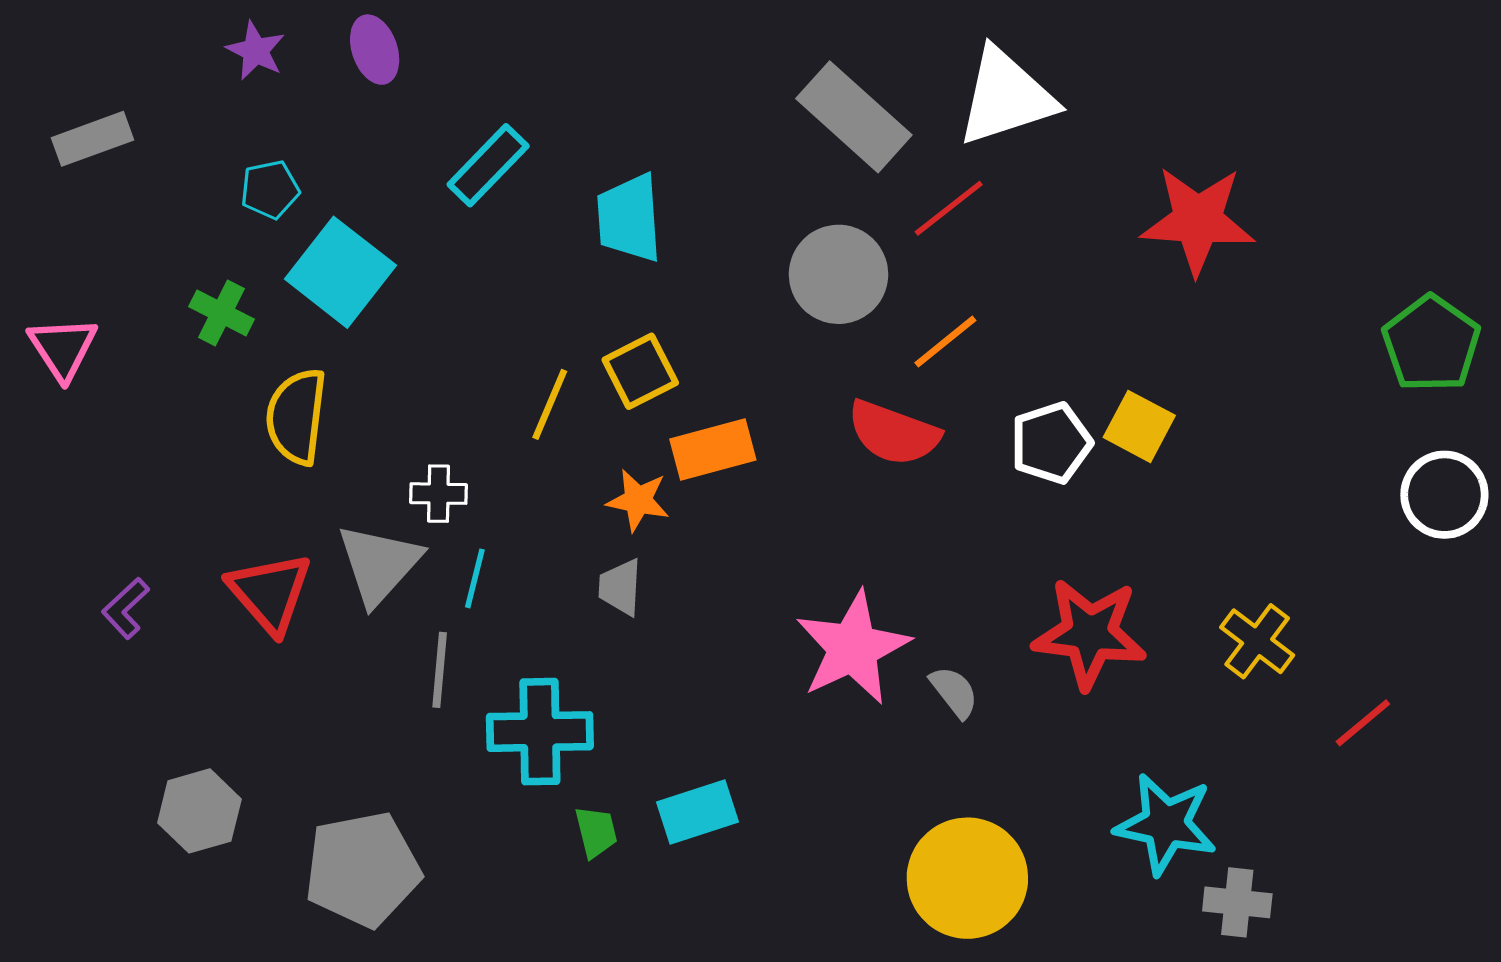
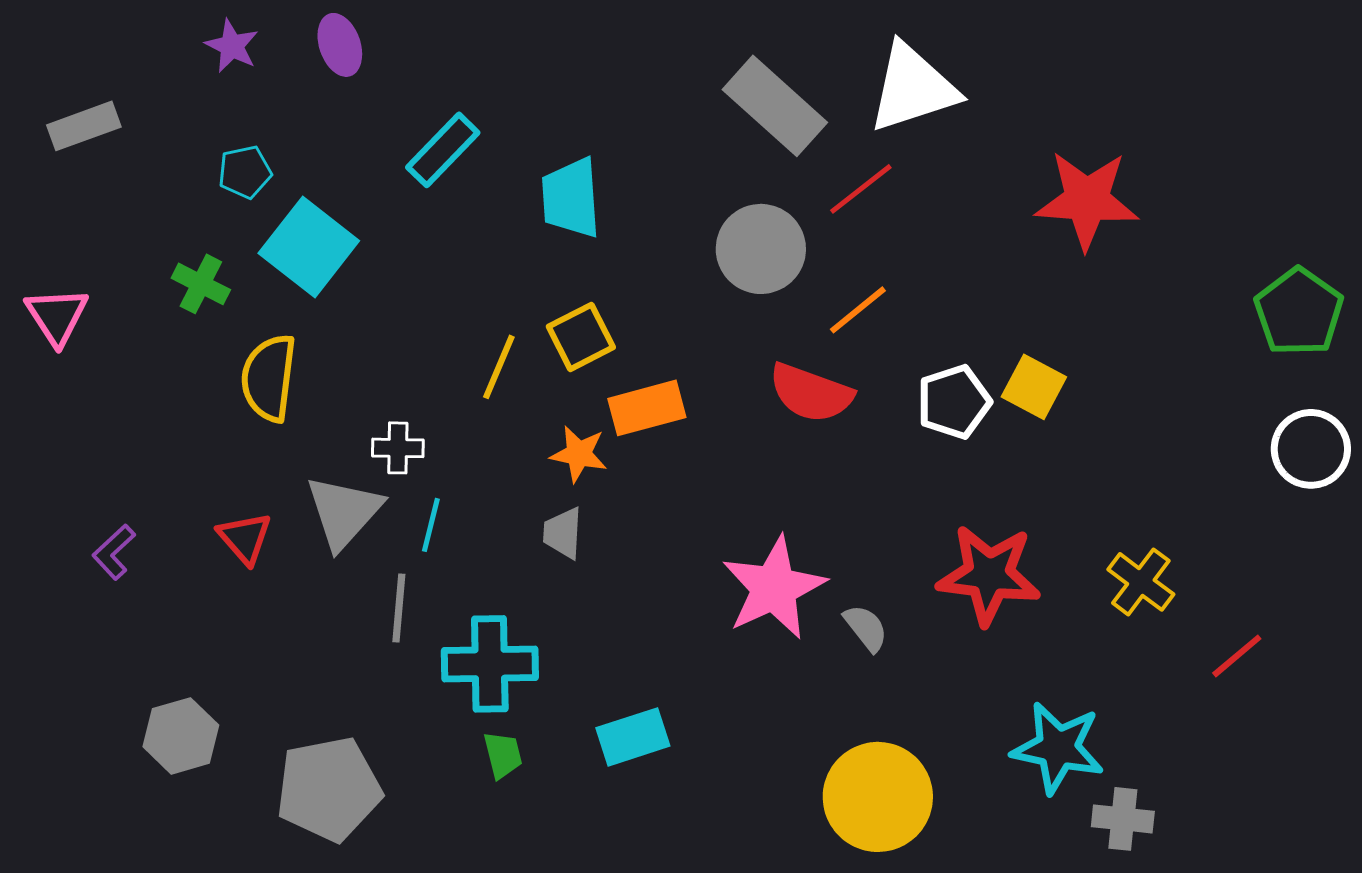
red triangle: (270, 593) -> (245, 538), size x0.7
green trapezoid: (596, 832) -> (503, 755), moved

